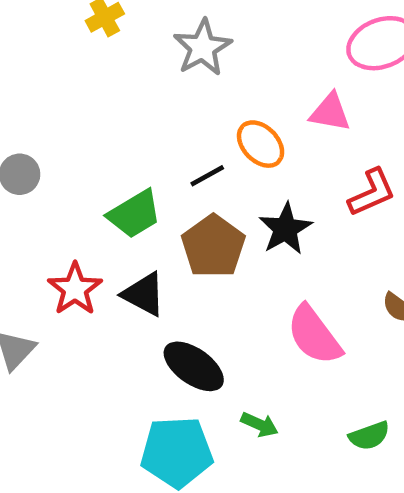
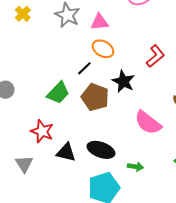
pink triangle: (330, 112) -> (100, 22), moved
black triangle: (144, 294) -> (66, 152), moved

